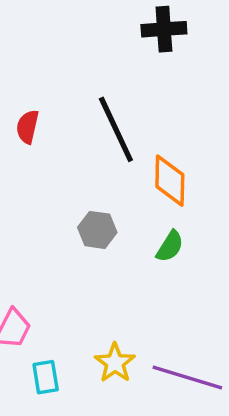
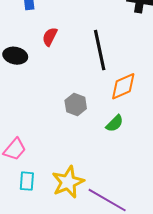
orange diamond: (170, 181) -> (123, 86), turned 52
yellow star: (115, 363) -> (68, 182), size x1.4

